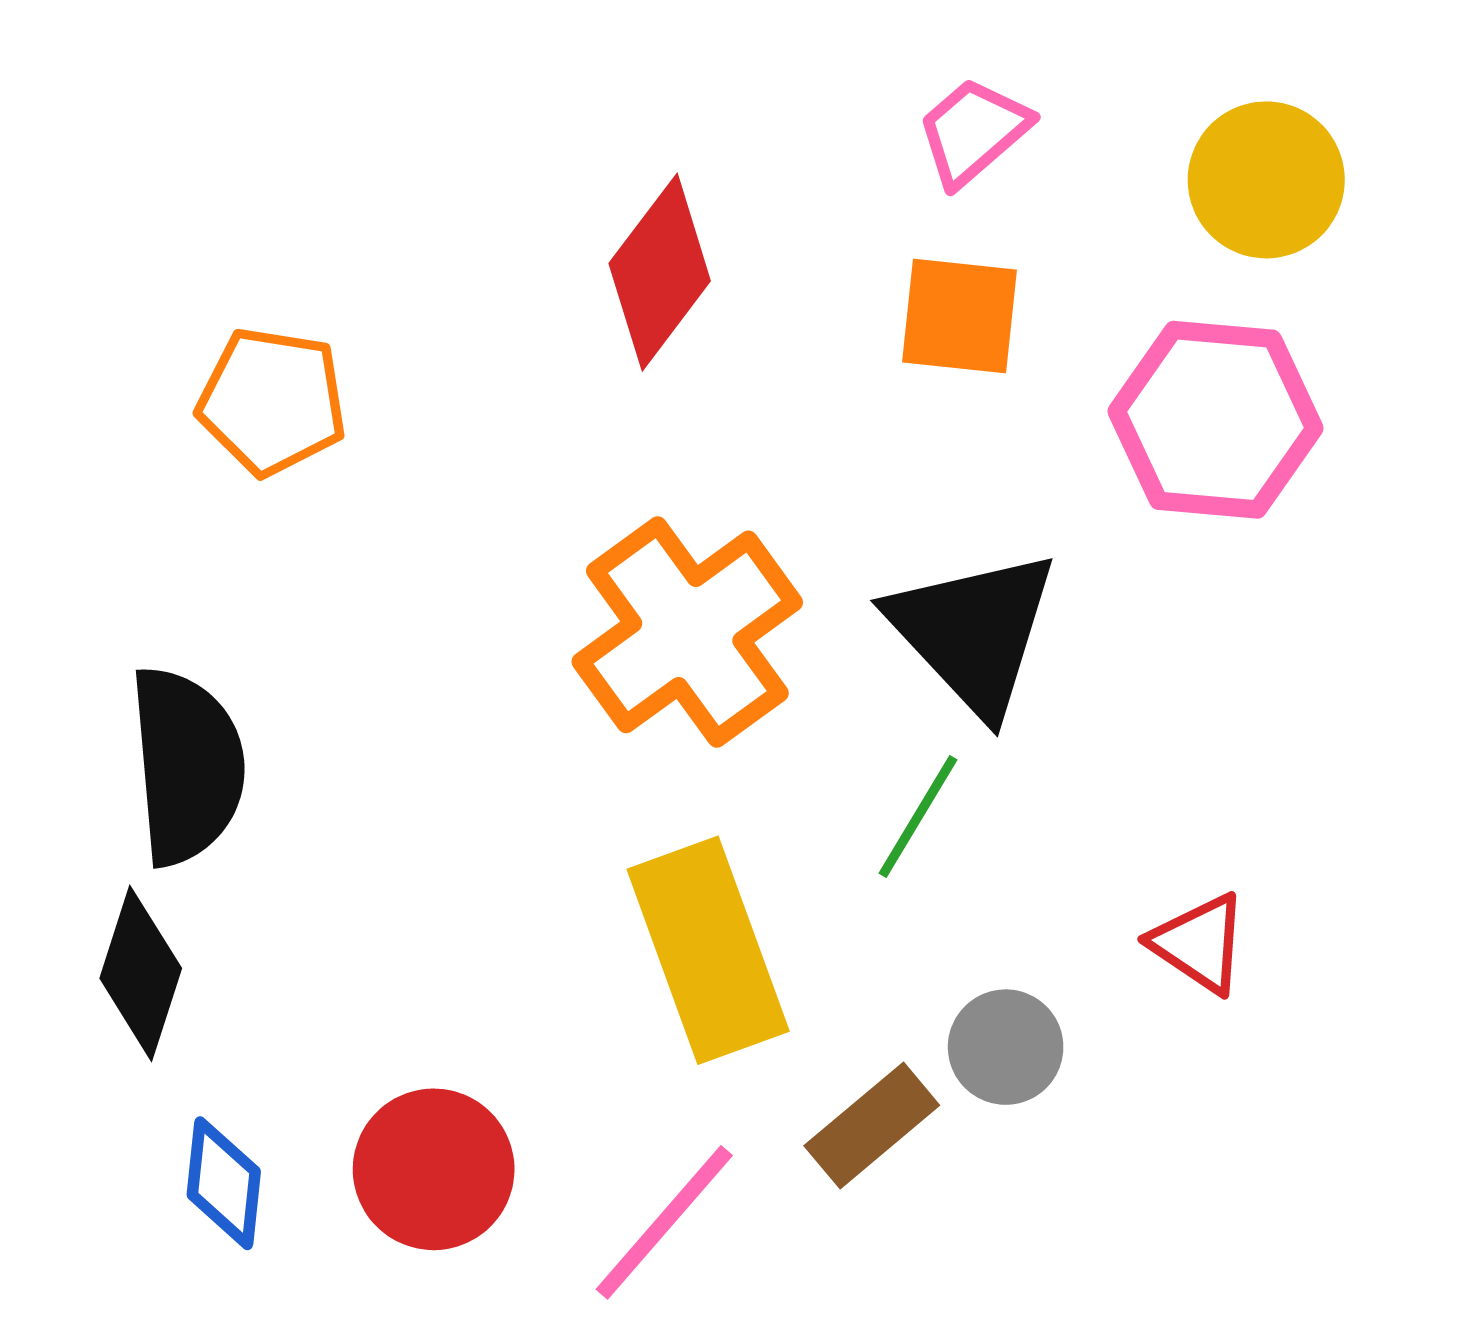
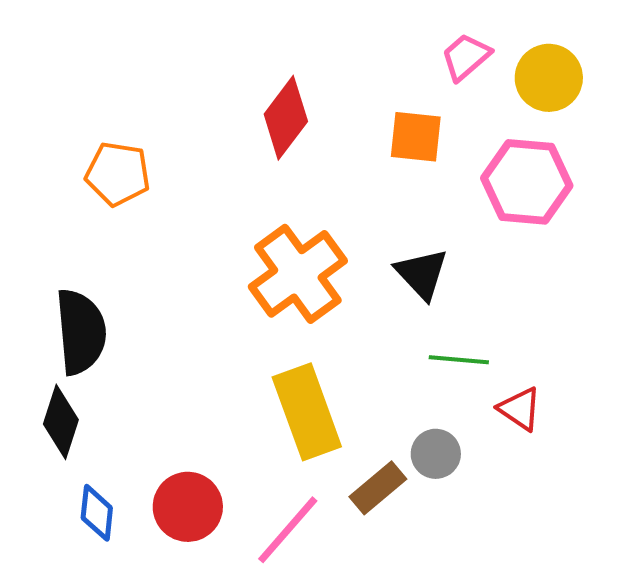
pink trapezoid: (973, 131) -> (466, 57), moved
black triangle: (973, 632) -> (422, 274), size x0.7
green line: (918, 816) -> (459, 360), moved, turned 64

